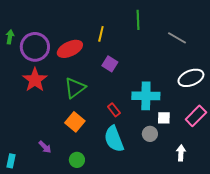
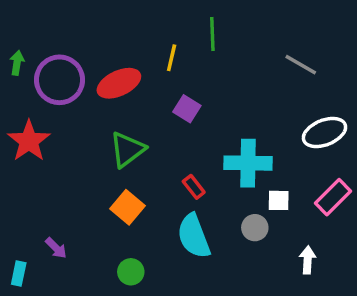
green line: (138, 20) -> (212, 34), moved
red star: (35, 80) -> (29, 141), moved
purple arrow: (45, 147) -> (56, 248), moved

